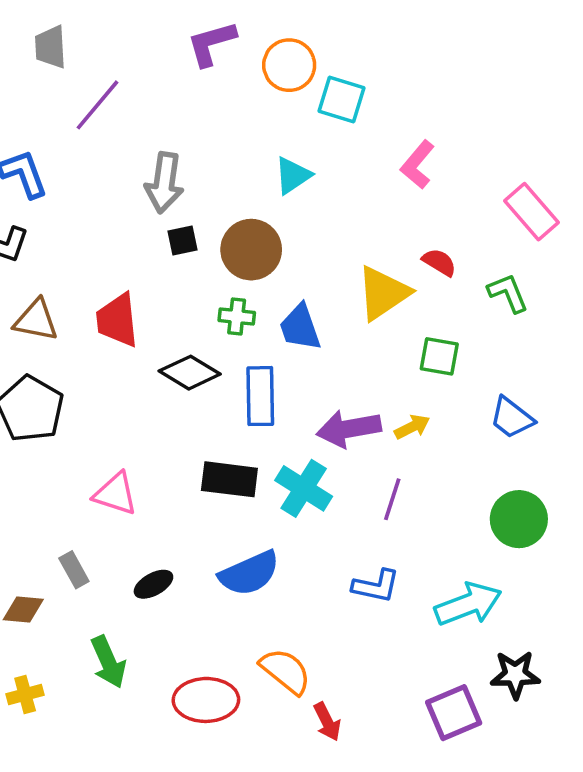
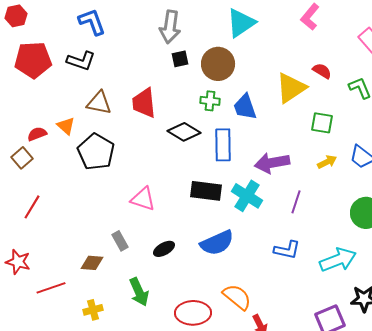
cyan triangle: (293, 175) -> (241, 23), size x1.4
yellow arrow: (412, 427) -> (327, 162), moved

